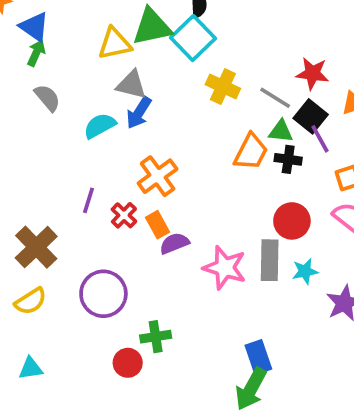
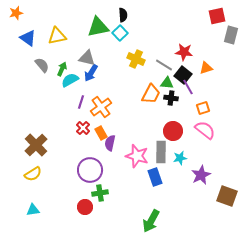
blue triangle: (34, 27) -> (28, 38), moved
cyan square: (193, 38) -> (120, 33), size x0.7
yellow triangle: (115, 44) -> (57, 36), moved
green arrow: (36, 53) -> (62, 69), moved
purple line: (88, 200) -> (81, 102), moved
purple semicircle: (174, 243) -> (110, 143), turned -56
purple circle: (103, 294) -> (90, 170), moved
blue rectangle: (258, 357) -> (155, 177), moved

